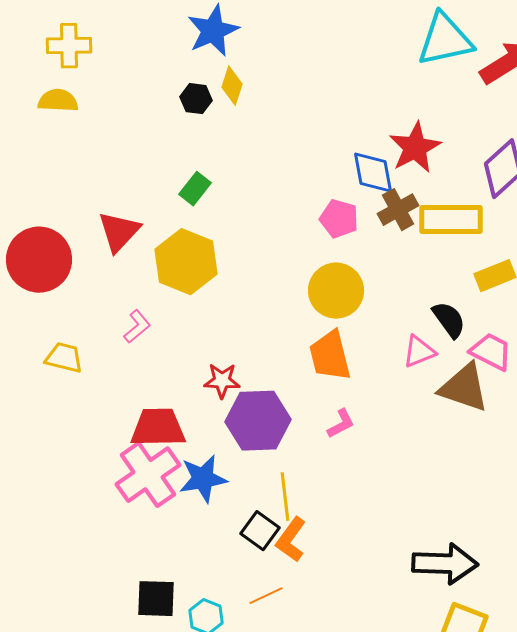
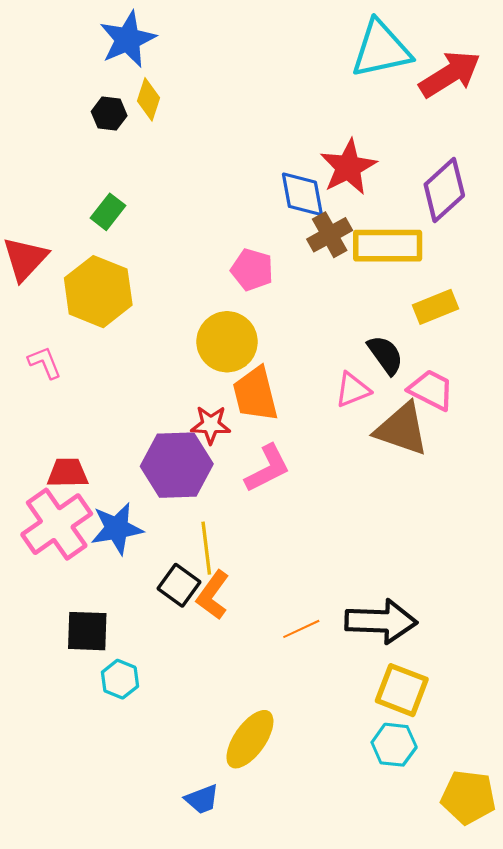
pink pentagon: (339, 219) -> (252, 270), moved
yellow circle: (336, 291) -> (227, 342), moved
pink L-shape: (137, 327) -> (45, 363), turned -72
red star: (222, 381) -> (211, 425), moved
pink L-shape: (341, 424) -> (267, 468), size x1.5
red trapezoid: (158, 428) -> (68, 473), size x0.7
orange line: (266, 596) -> (301, 629), moved
black square: (156, 599) -> (87, 631), moved

